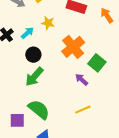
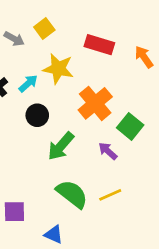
yellow star: (48, 23) -> (58, 69), size x1.5
green arrow: (34, 77) -> (61, 146), moved
green semicircle: (39, 109) -> (72, 194), moved

